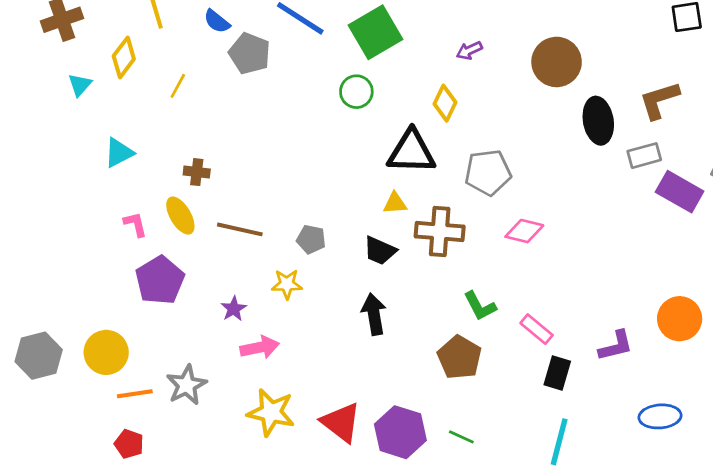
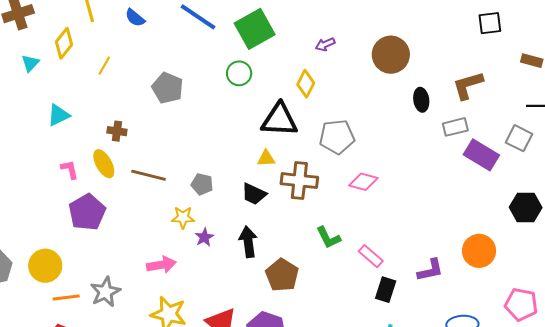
gray pentagon: (250, 53) -> (168, 88), moved
black ellipse: (598, 121) -> (421, 100), size x0.7
purple star: (234, 309) -> (204, 237), moved
brown pentagon: (459, 357) -> (282, 275), moved

